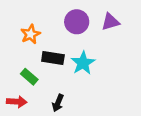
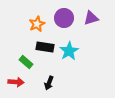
orange star: (30, 34) -> (37, 24), moved

